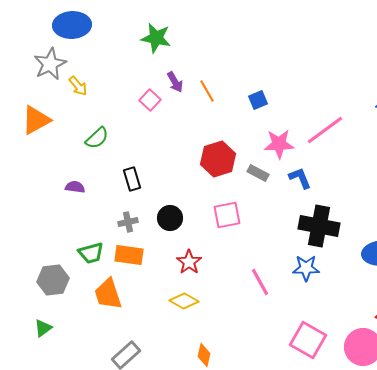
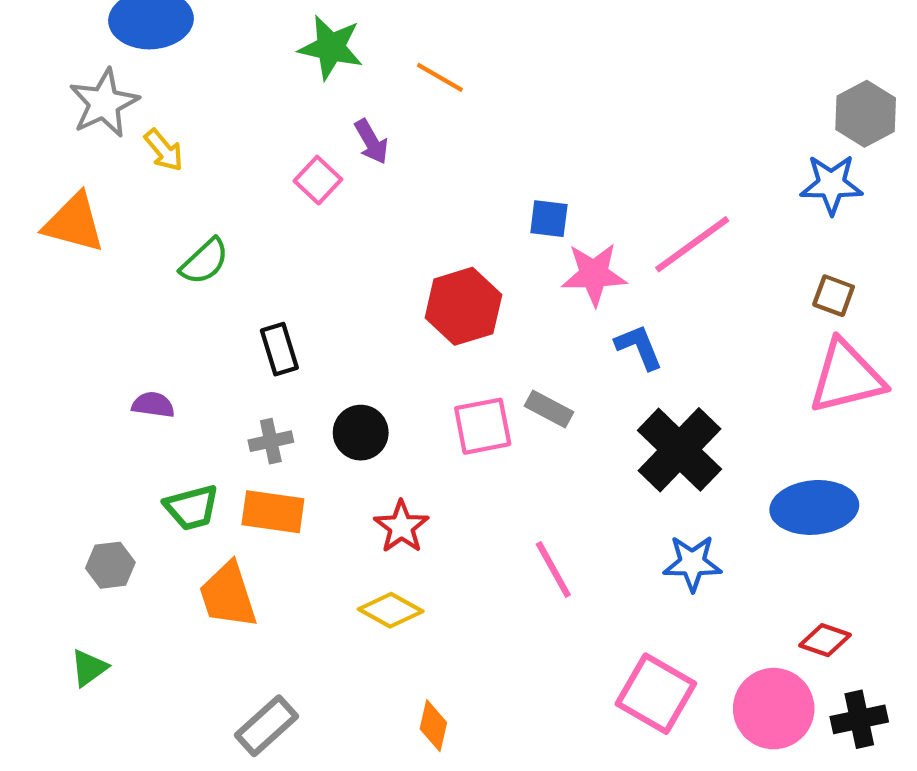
orange line: (207, 91) -> (440, 77), moved, turned -30
blue square: (258, 100) -> (549, 219), moved, turned 30
orange triangle: (36, 120) -> (74, 223), turned 44
gray rectangle: (258, 173) -> (549, 409), moved
purple semicircle: (75, 187) -> (153, 405), moved
black cross: (319, 226) -> (680, 450), turned 33
blue star: (306, 268) -> (692, 563), moved
gray hexagon: (53, 280) -> (110, 565), size x0.7

